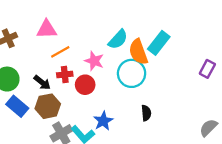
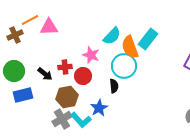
orange line: (60, 52) -> (30, 20), moved
blue rectangle: (17, 106) -> (23, 95), turned -54
brown hexagon: (48, 106) -> (67, 97), moved
black semicircle: (146, 113) -> (114, 86), moved

